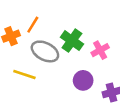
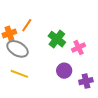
gray ellipse: (45, 51) -> (17, 49), moved
yellow line: (24, 74) -> (19, 74), moved

